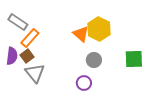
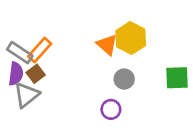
gray rectangle: (18, 22) -> (20, 53), moved
gray triangle: (35, 73) -> (26, 95), moved, turned 30

